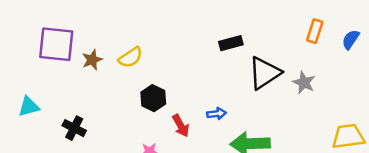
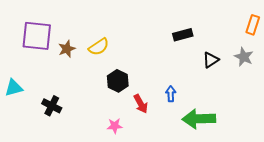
black triangle: (264, 73) -> (211, 60), size x0.6
gray star: (304, 83) -> (244, 57), moved
blue arrow: (217, 114) -> (171, 94), turned -84

